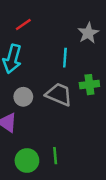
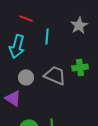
red line: (23, 25) -> (26, 18), turned 56
cyan line: (65, 58) -> (47, 36), moved

